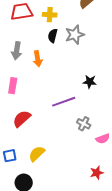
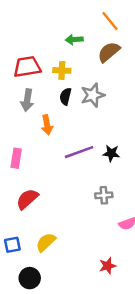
gray arrow: (17, 51) -> (27, 100), moved
purple line: (64, 102) -> (79, 152), moved
gray cross: (84, 124) -> (104, 195), moved, turned -32
red star: (97, 173) -> (108, 266), moved

